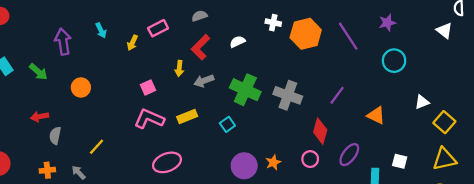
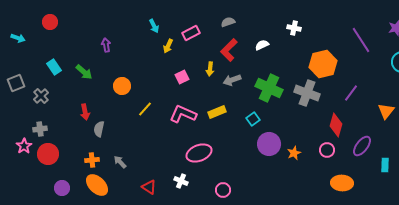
cyan arrow: (101, 30) -> (154, 26), moved
orange hexagon: (306, 34) -> (323, 64), moved
purple arrow: (63, 42) -> (106, 45), size x0.6
pink square: (148, 87) -> (182, 77), moved
orange triangle: (376, 115) -> (386, 111), turned 42
red arrow: (40, 117) -> (85, 112), turned -91
yellow line: (97, 147) -> (145, 109), moved
purple circle: (244, 166) -> (269, 144), moved

